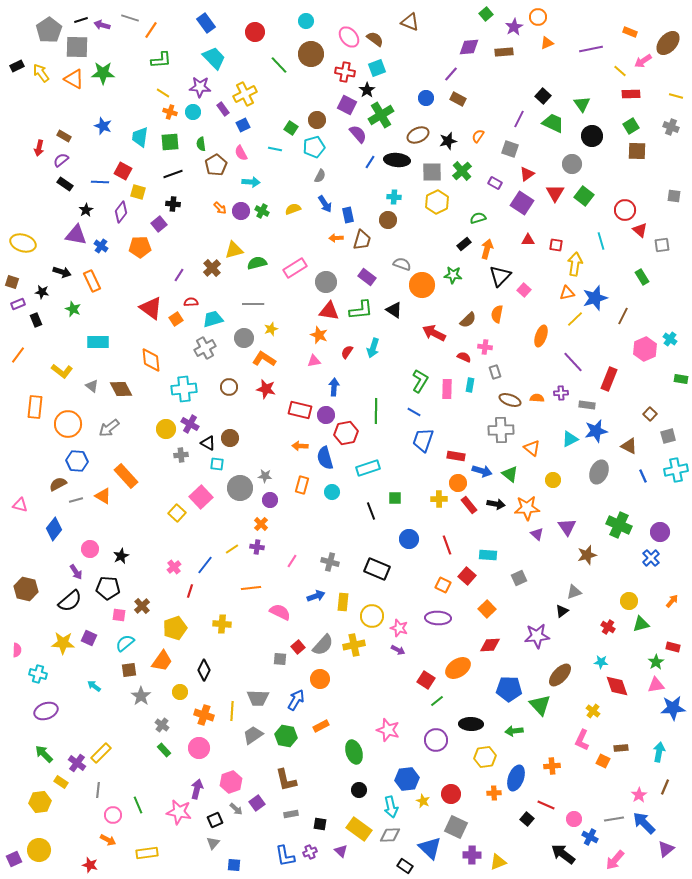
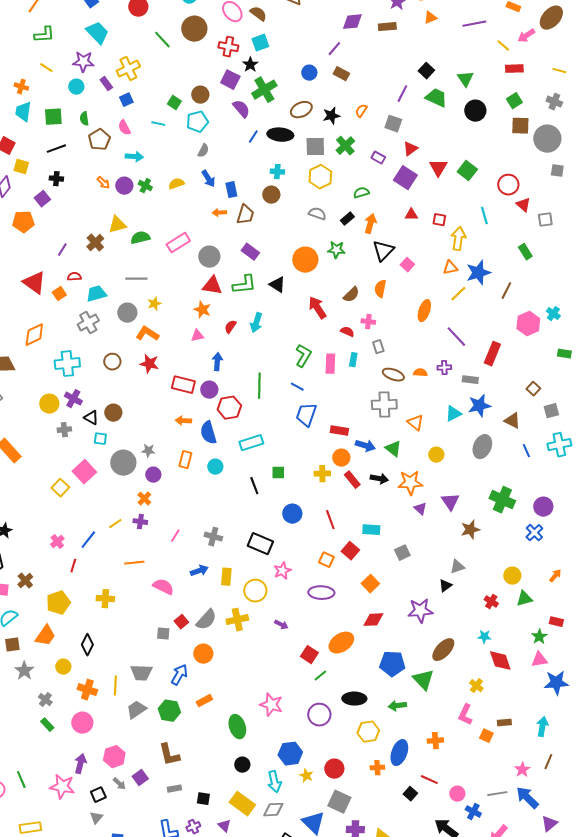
orange cross: (170, 112) -> (21, 87), moved
gray circle: (572, 164) -> (547, 139), moved, size x1.4
gray semicircle: (402, 264) -> (317, 214), moved
red arrow: (434, 333) -> (317, 308), turned 30
orange diamond: (151, 360) -> (34, 335), turned 70
pink star: (399, 628) -> (282, 571), moved, turned 30

